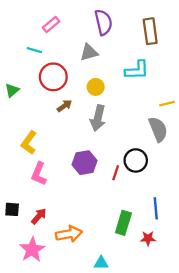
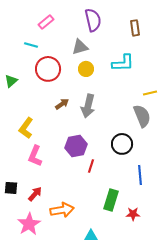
brown rectangle: (150, 31) -> (135, 28), size x0.7
yellow circle: (96, 87) -> (86, 69), moved
brown arrow: (64, 106) -> (62, 104), moved
red line: (116, 173) -> (91, 166), moved
blue line: (156, 208) -> (140, 175), moved

